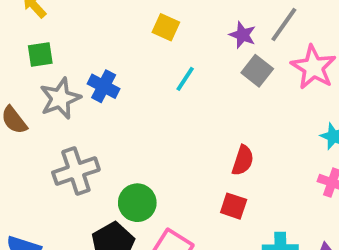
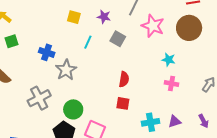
purple star: (243, 35) -> (104, 17), moved
gray square: (257, 71) -> (118, 39), moved
gray star: (60, 98) -> (66, 70), moved

